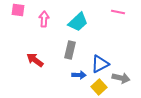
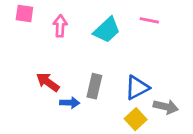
pink line: (118, 12) -> (149, 20), moved
gray rectangle: (70, 50) -> (94, 86), moved
blue arrow: (79, 75) -> (70, 103), moved

